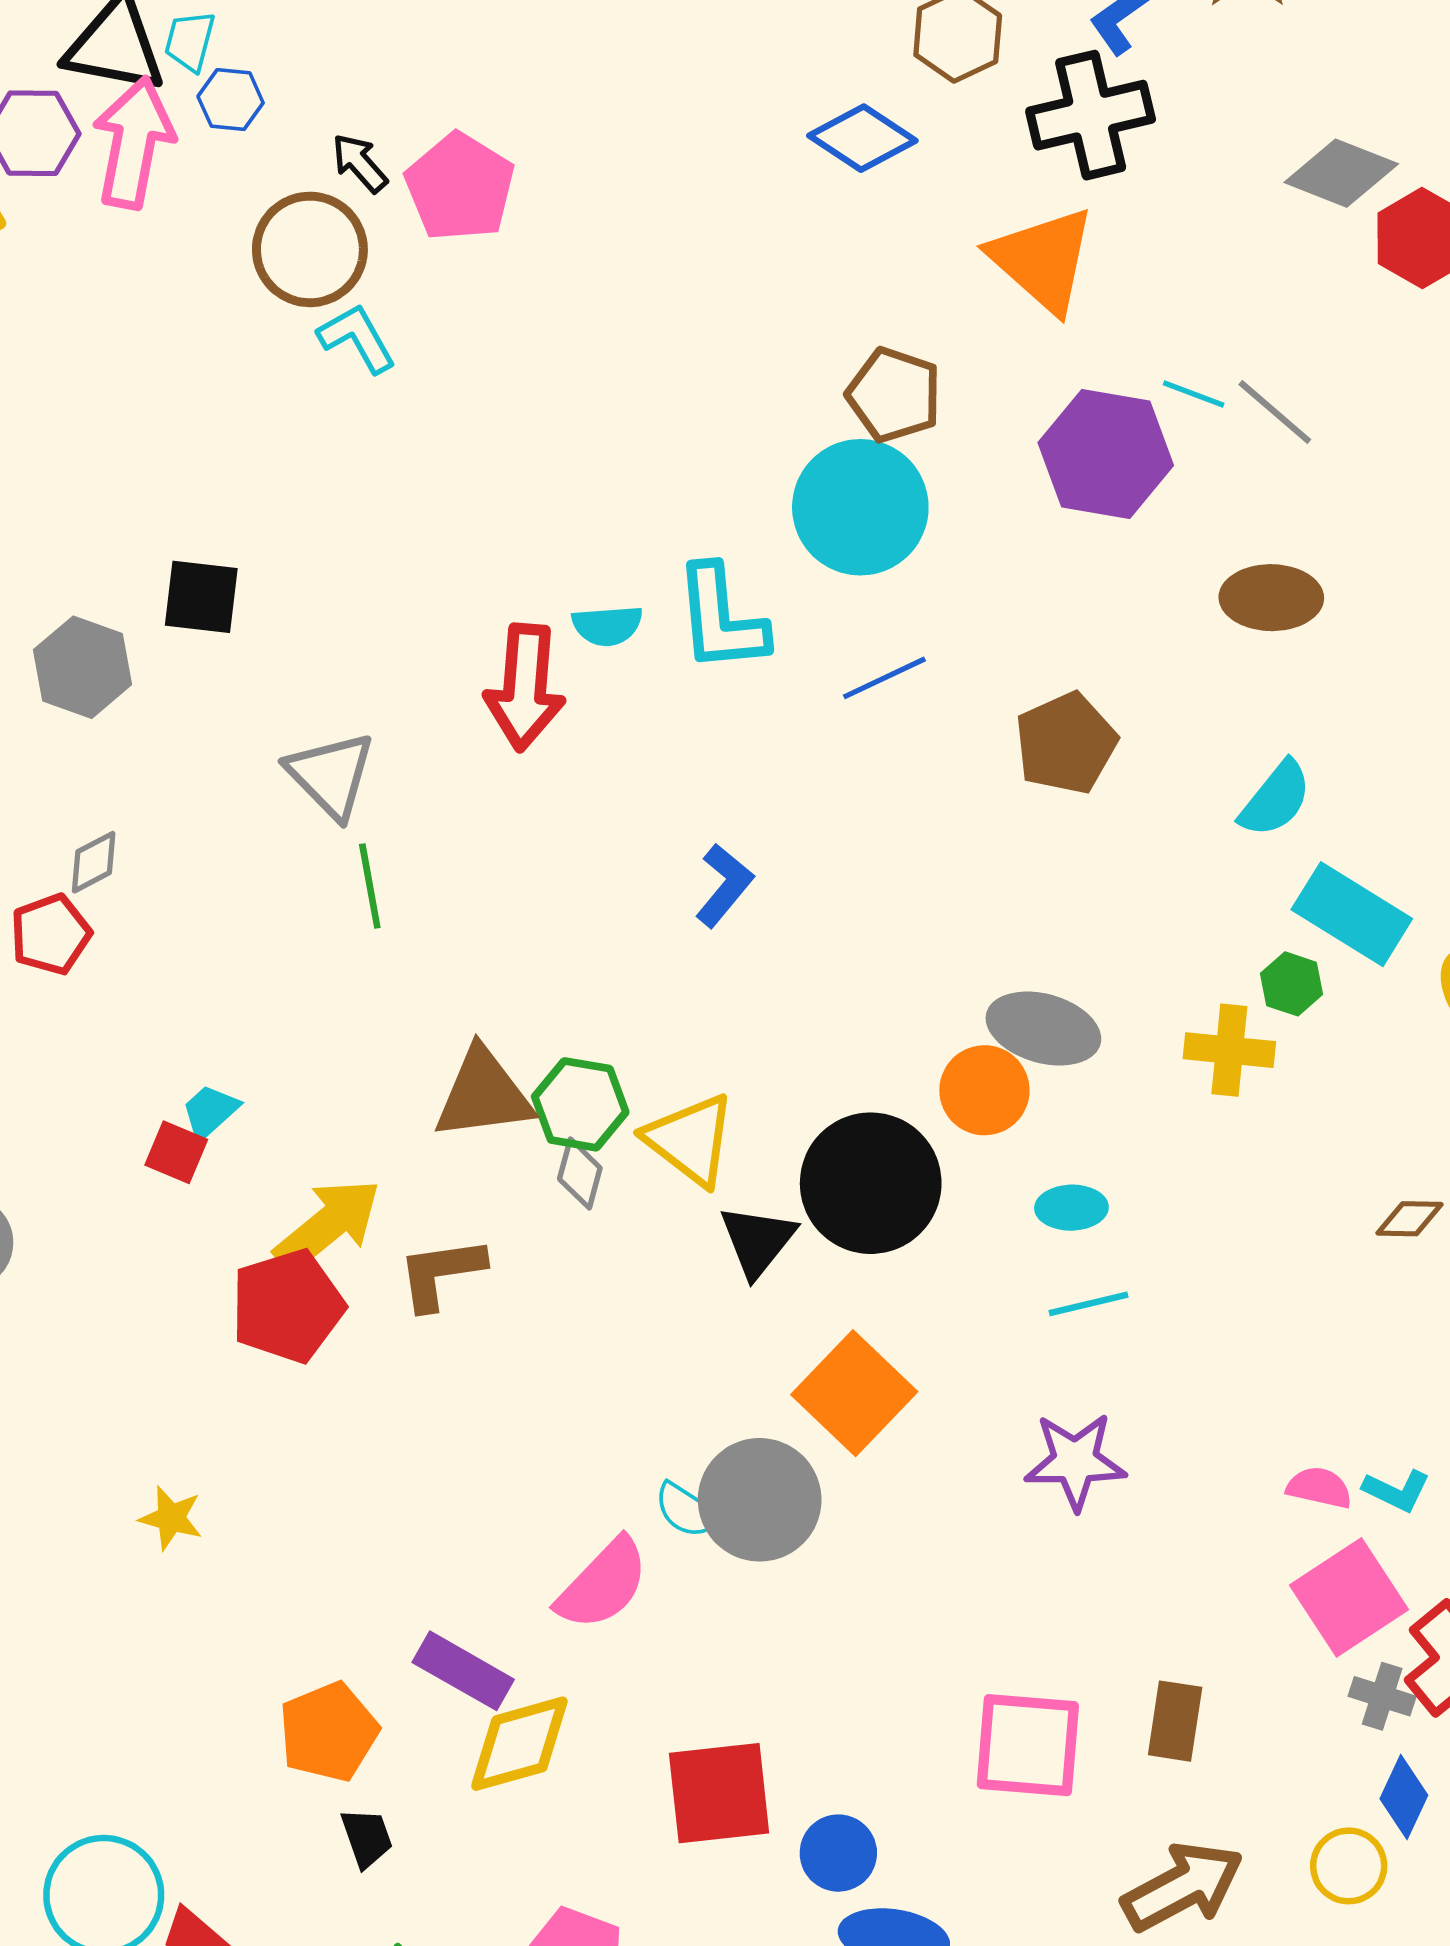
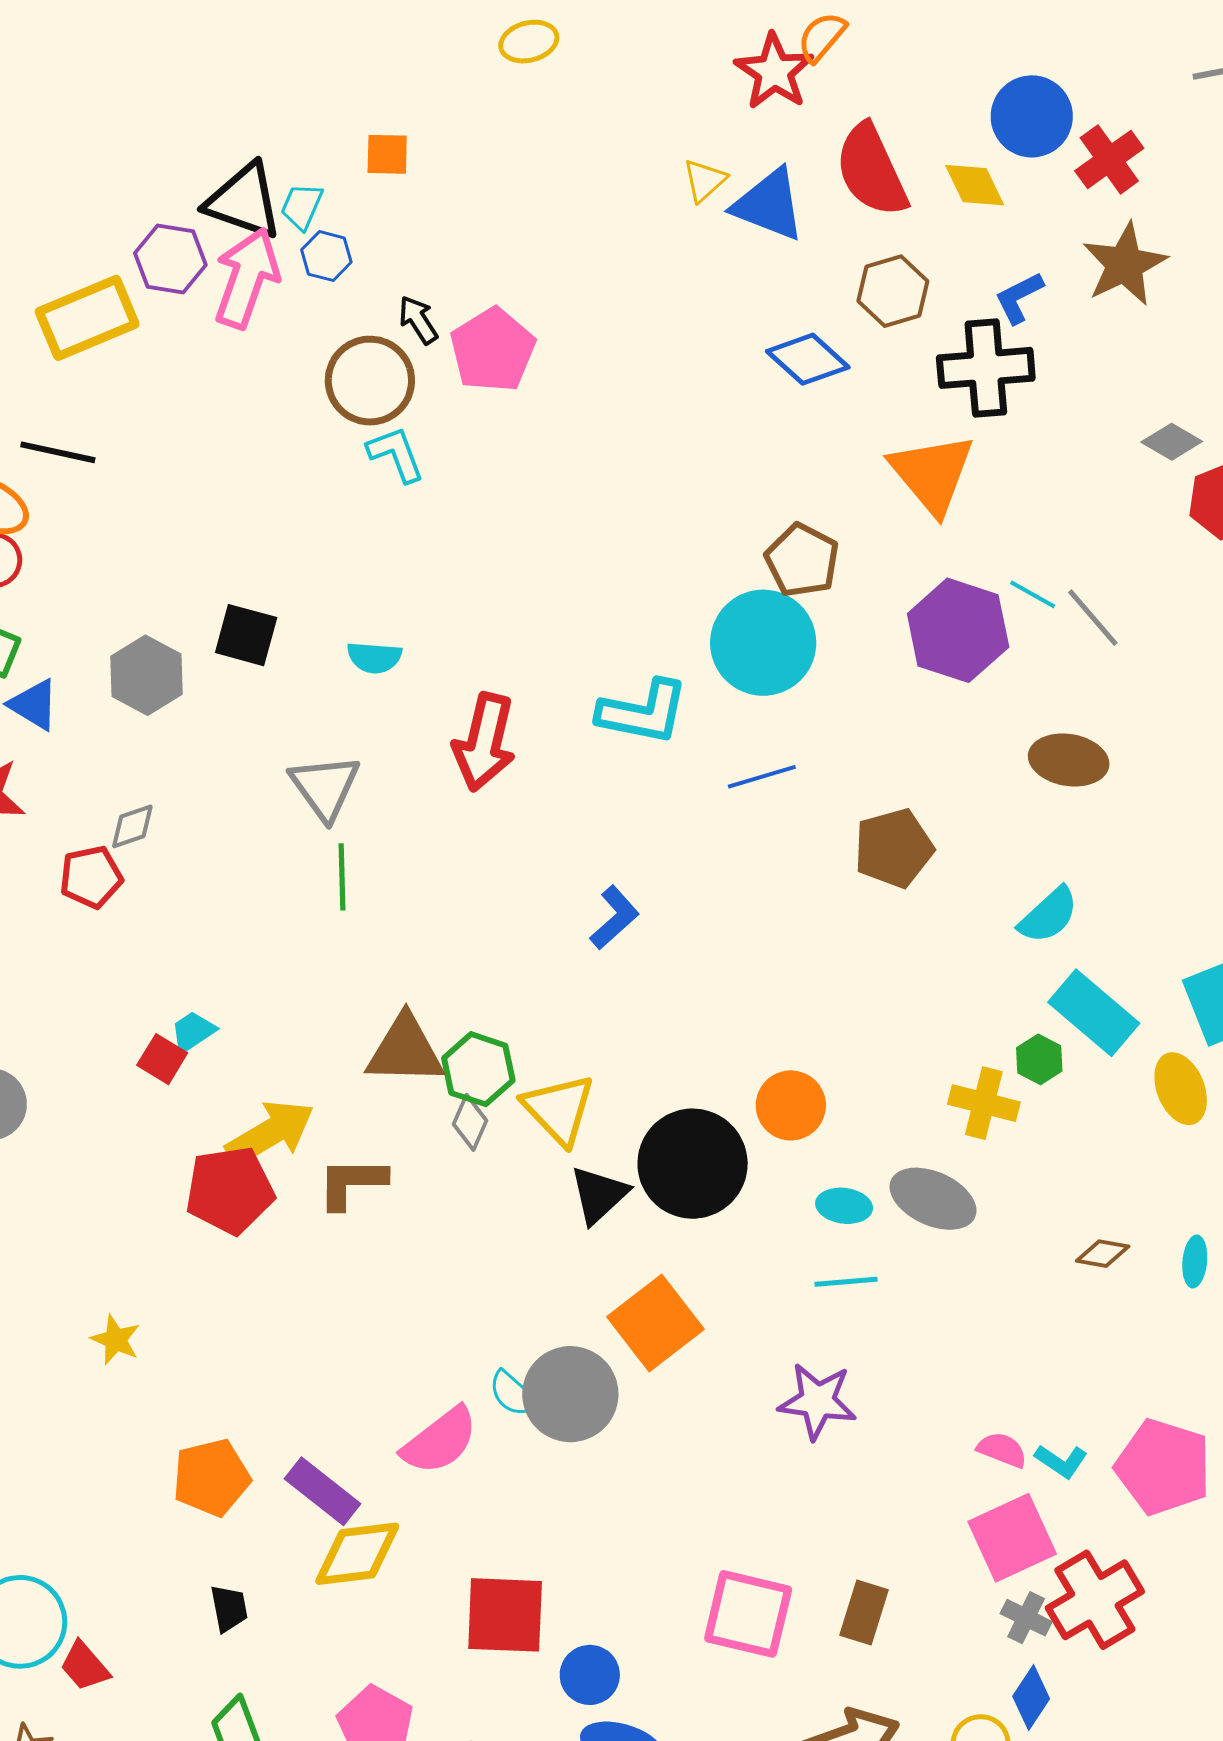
gray diamond: (1341, 173) -> (1172, 442), size x0.7
cyan L-shape: (721, 619) -> (643, 712), turned -82
cyan semicircle: (607, 626) -> (374, 657), moved
gray ellipse: (1043, 1028) -> (933, 1199), moved
orange pentagon: (329, 1732) -> (211, 1478), moved

